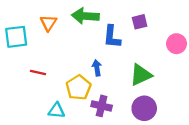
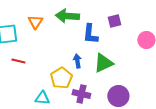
red line: (38, 73) -> (18, 61), moved
green triangle: (141, 75) -> (103, 63), moved

